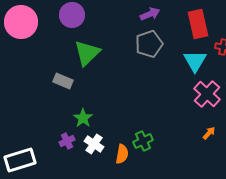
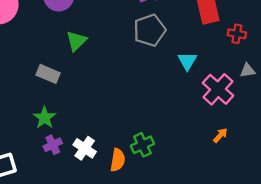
green triangle: (87, 53) -> (76, 41), size x0.7
cyan triangle: (195, 61) -> (187, 61), moved, size x0.7
green star: (83, 118) -> (44, 118), moved

